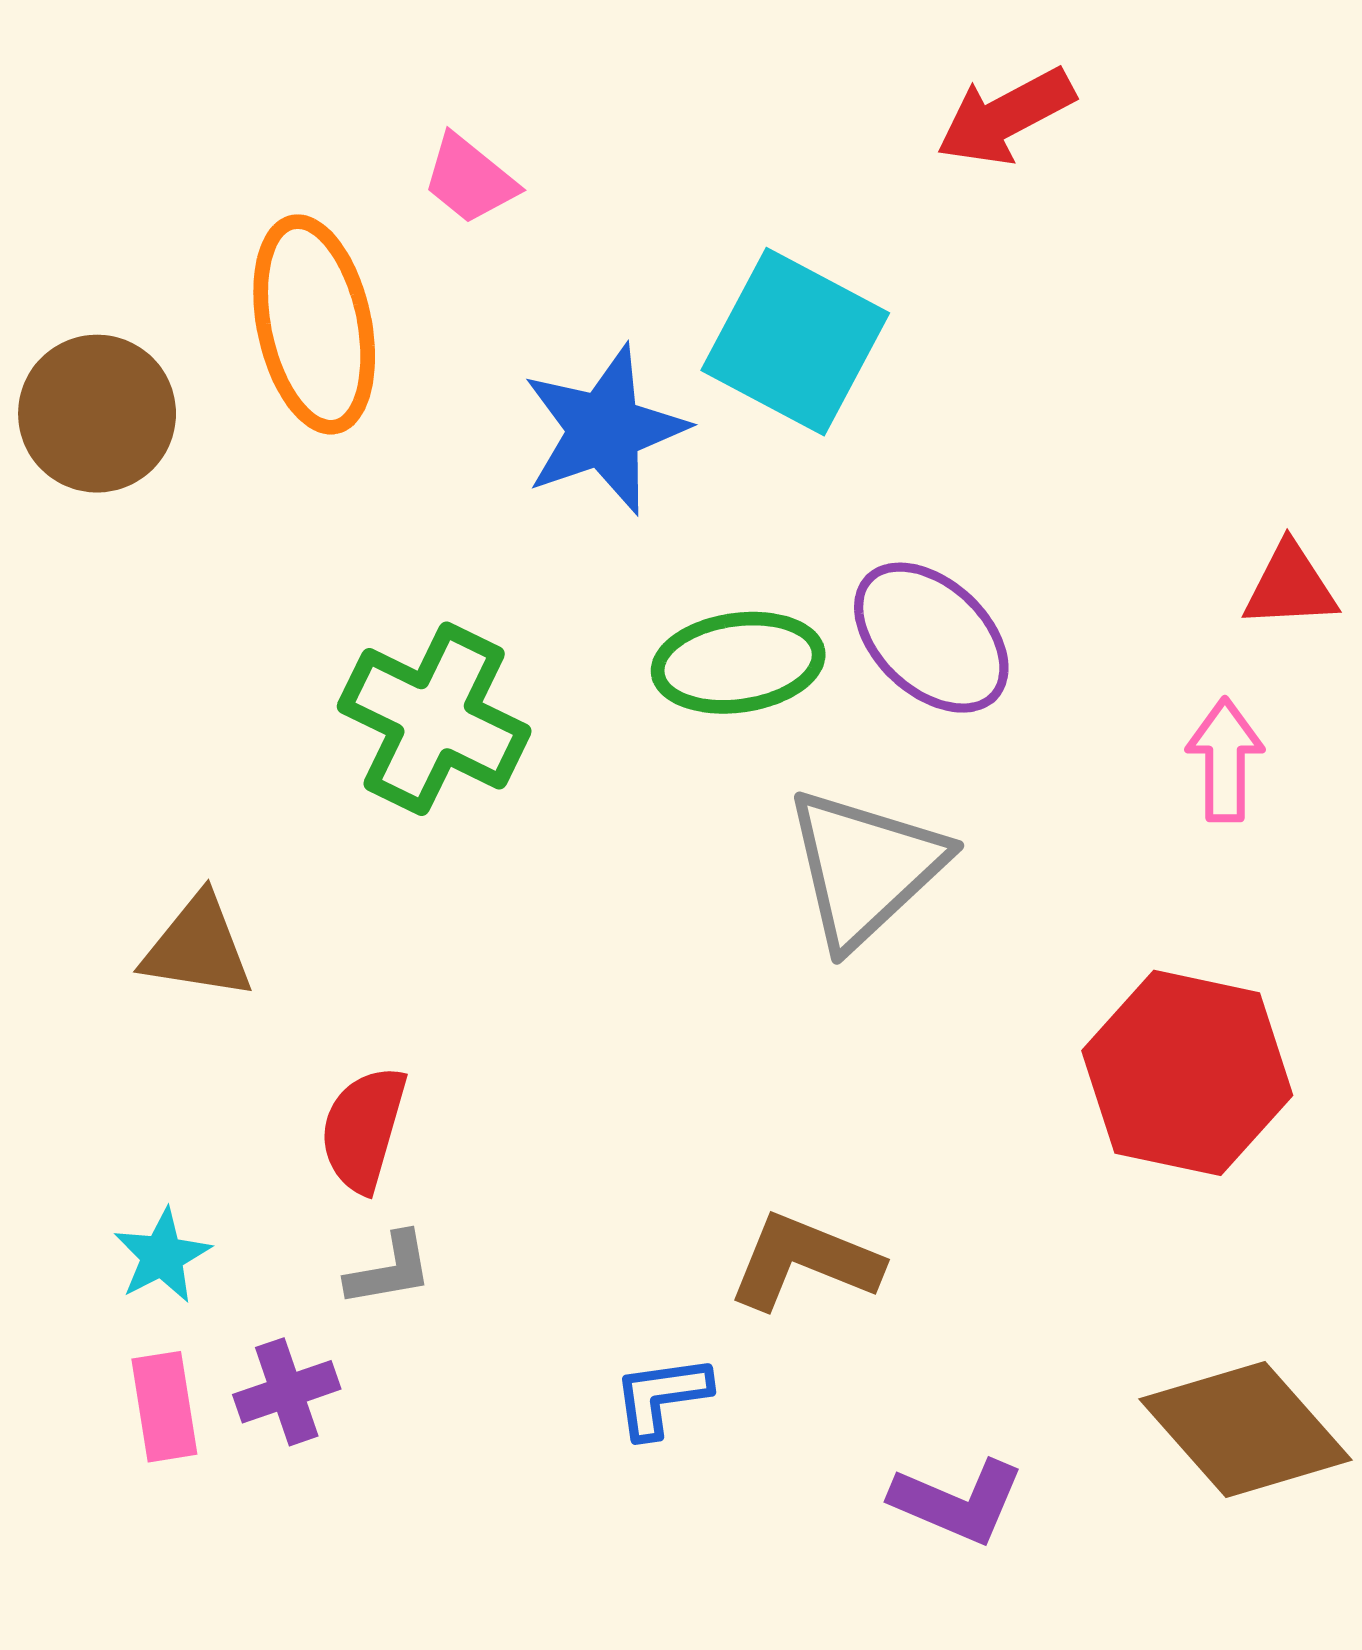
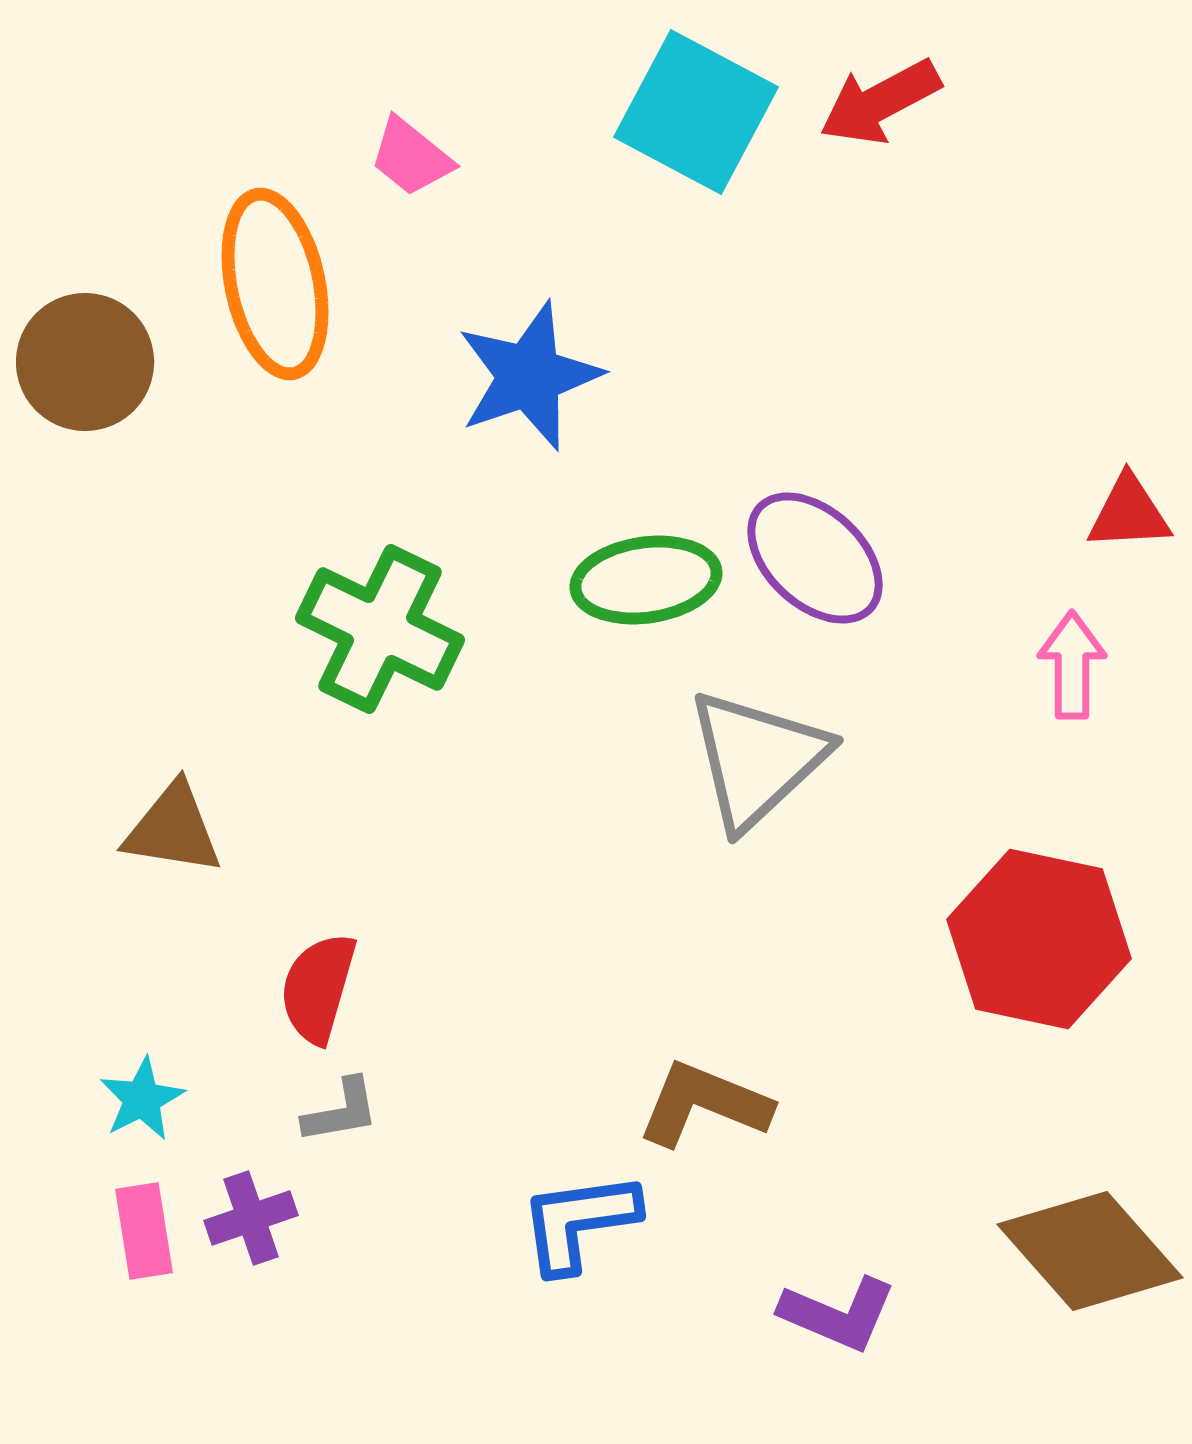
cyan square: (795, 342) -> (696, 112), moved
blue L-shape: (662, 1396) -> (579, 1222), size x1.4

